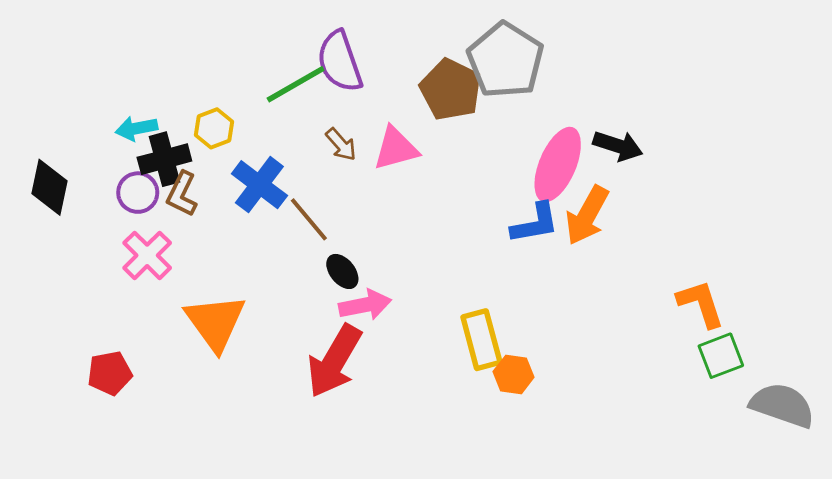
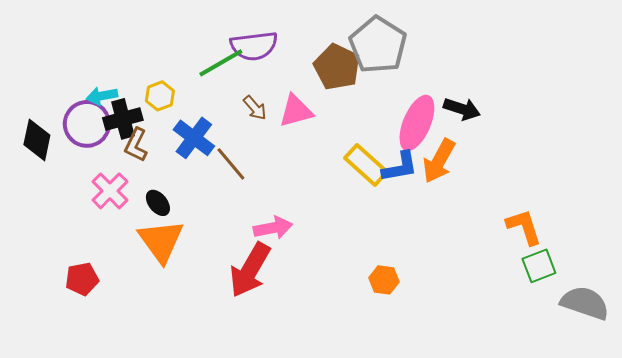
purple semicircle: (340, 62) -> (254, 46), turned -78
purple circle: (138, 193) -> (87, 124), moved, size x1.5
black ellipse: (342, 271) -> (158, 203), moved
yellow rectangle: (481, 340) -> (366, 165), moved, turned -33

